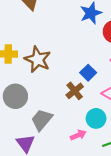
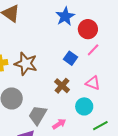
blue square: (88, 73) -> (70, 58), moved
pink arrow: (78, 135) -> (59, 124), moved

